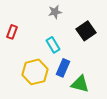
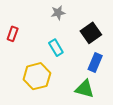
blue rectangle: (63, 68) -> (95, 62), moved

